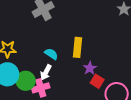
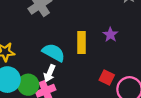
cyan semicircle: (51, 54) -> (54, 52), size x1.5
purple star: (90, 68) -> (110, 35), moved

